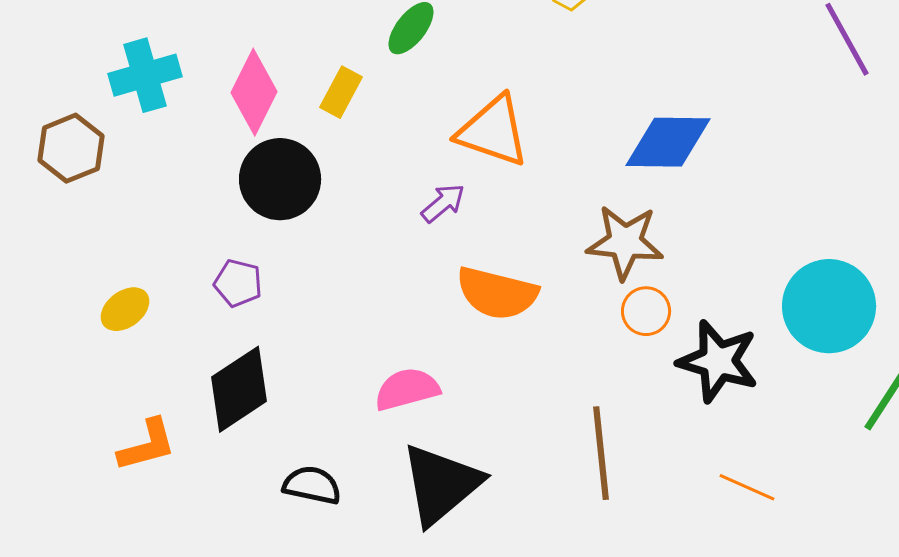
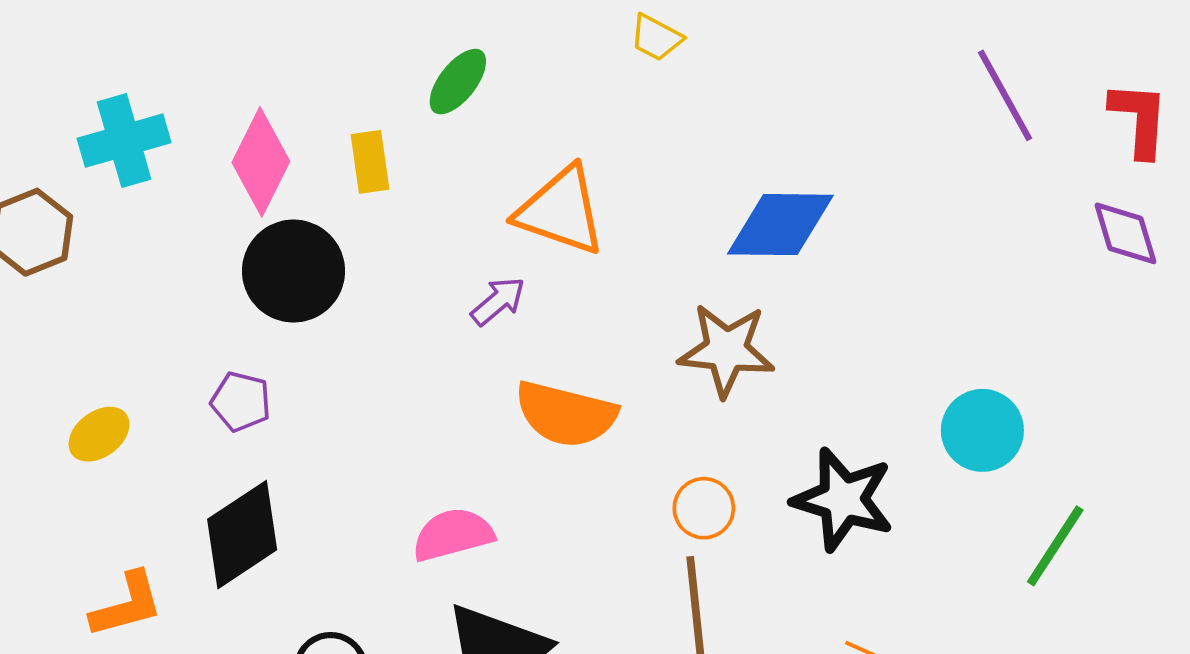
yellow rectangle: (341, 92) -> (370, 162), turned -36
cyan circle: (829, 306) -> (982, 430), size x0.7
orange circle: (646, 311) -> (704, 508), moved

